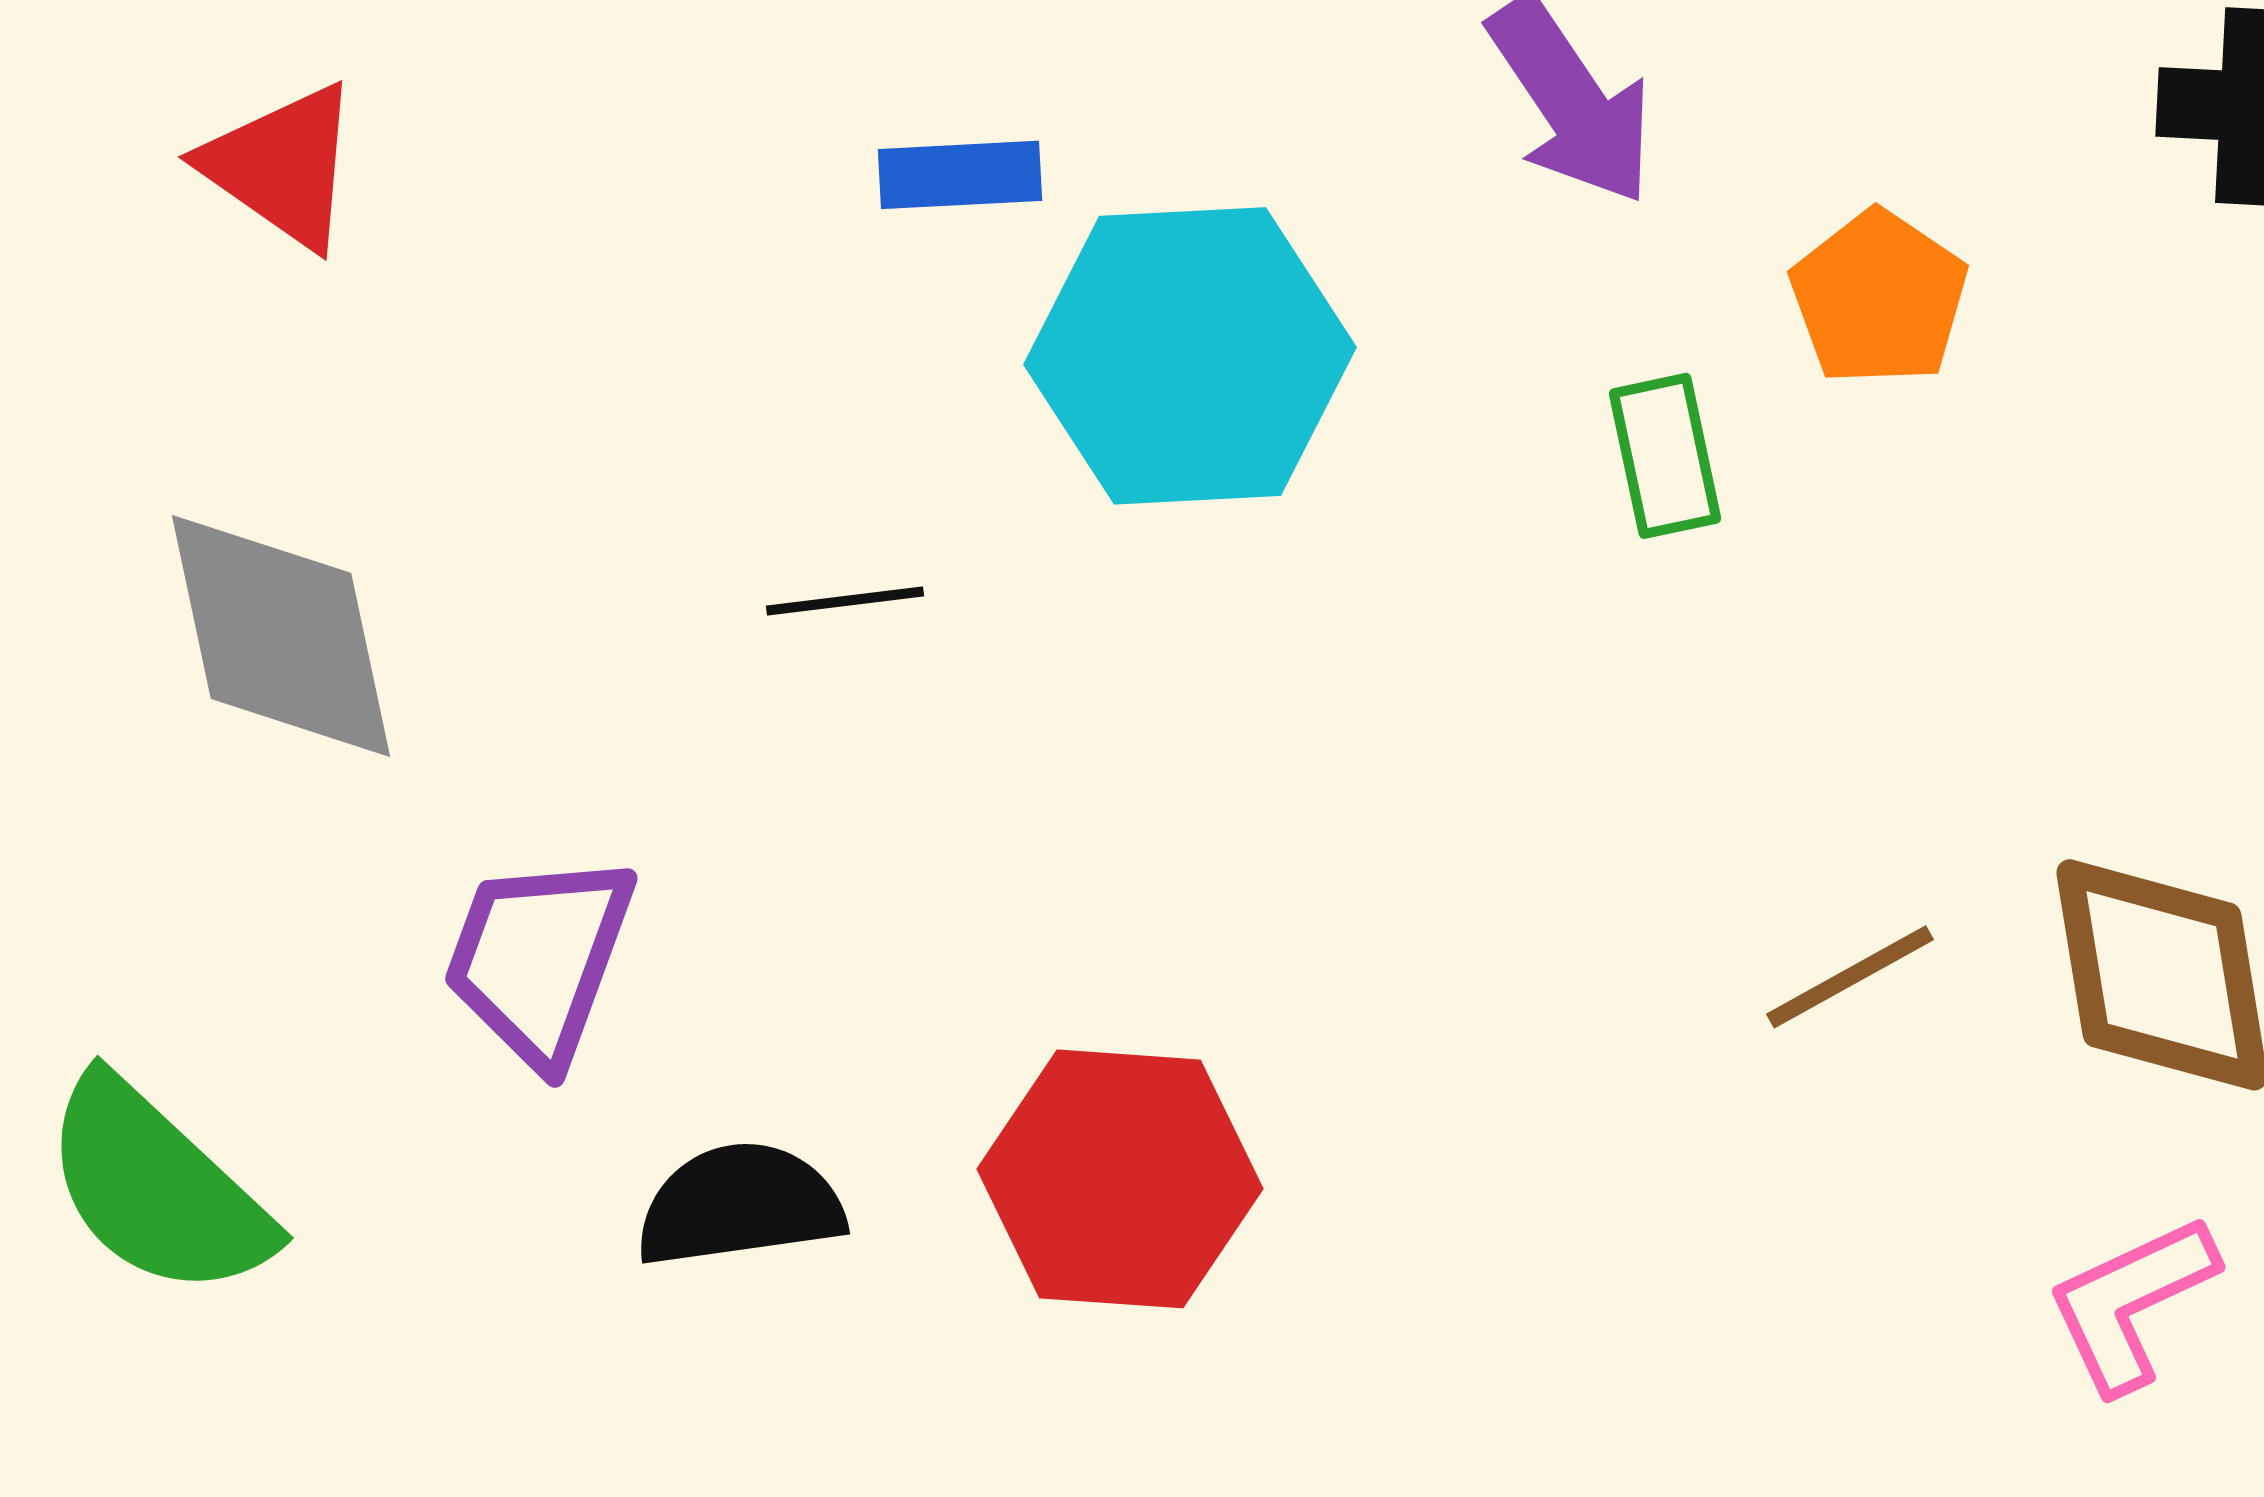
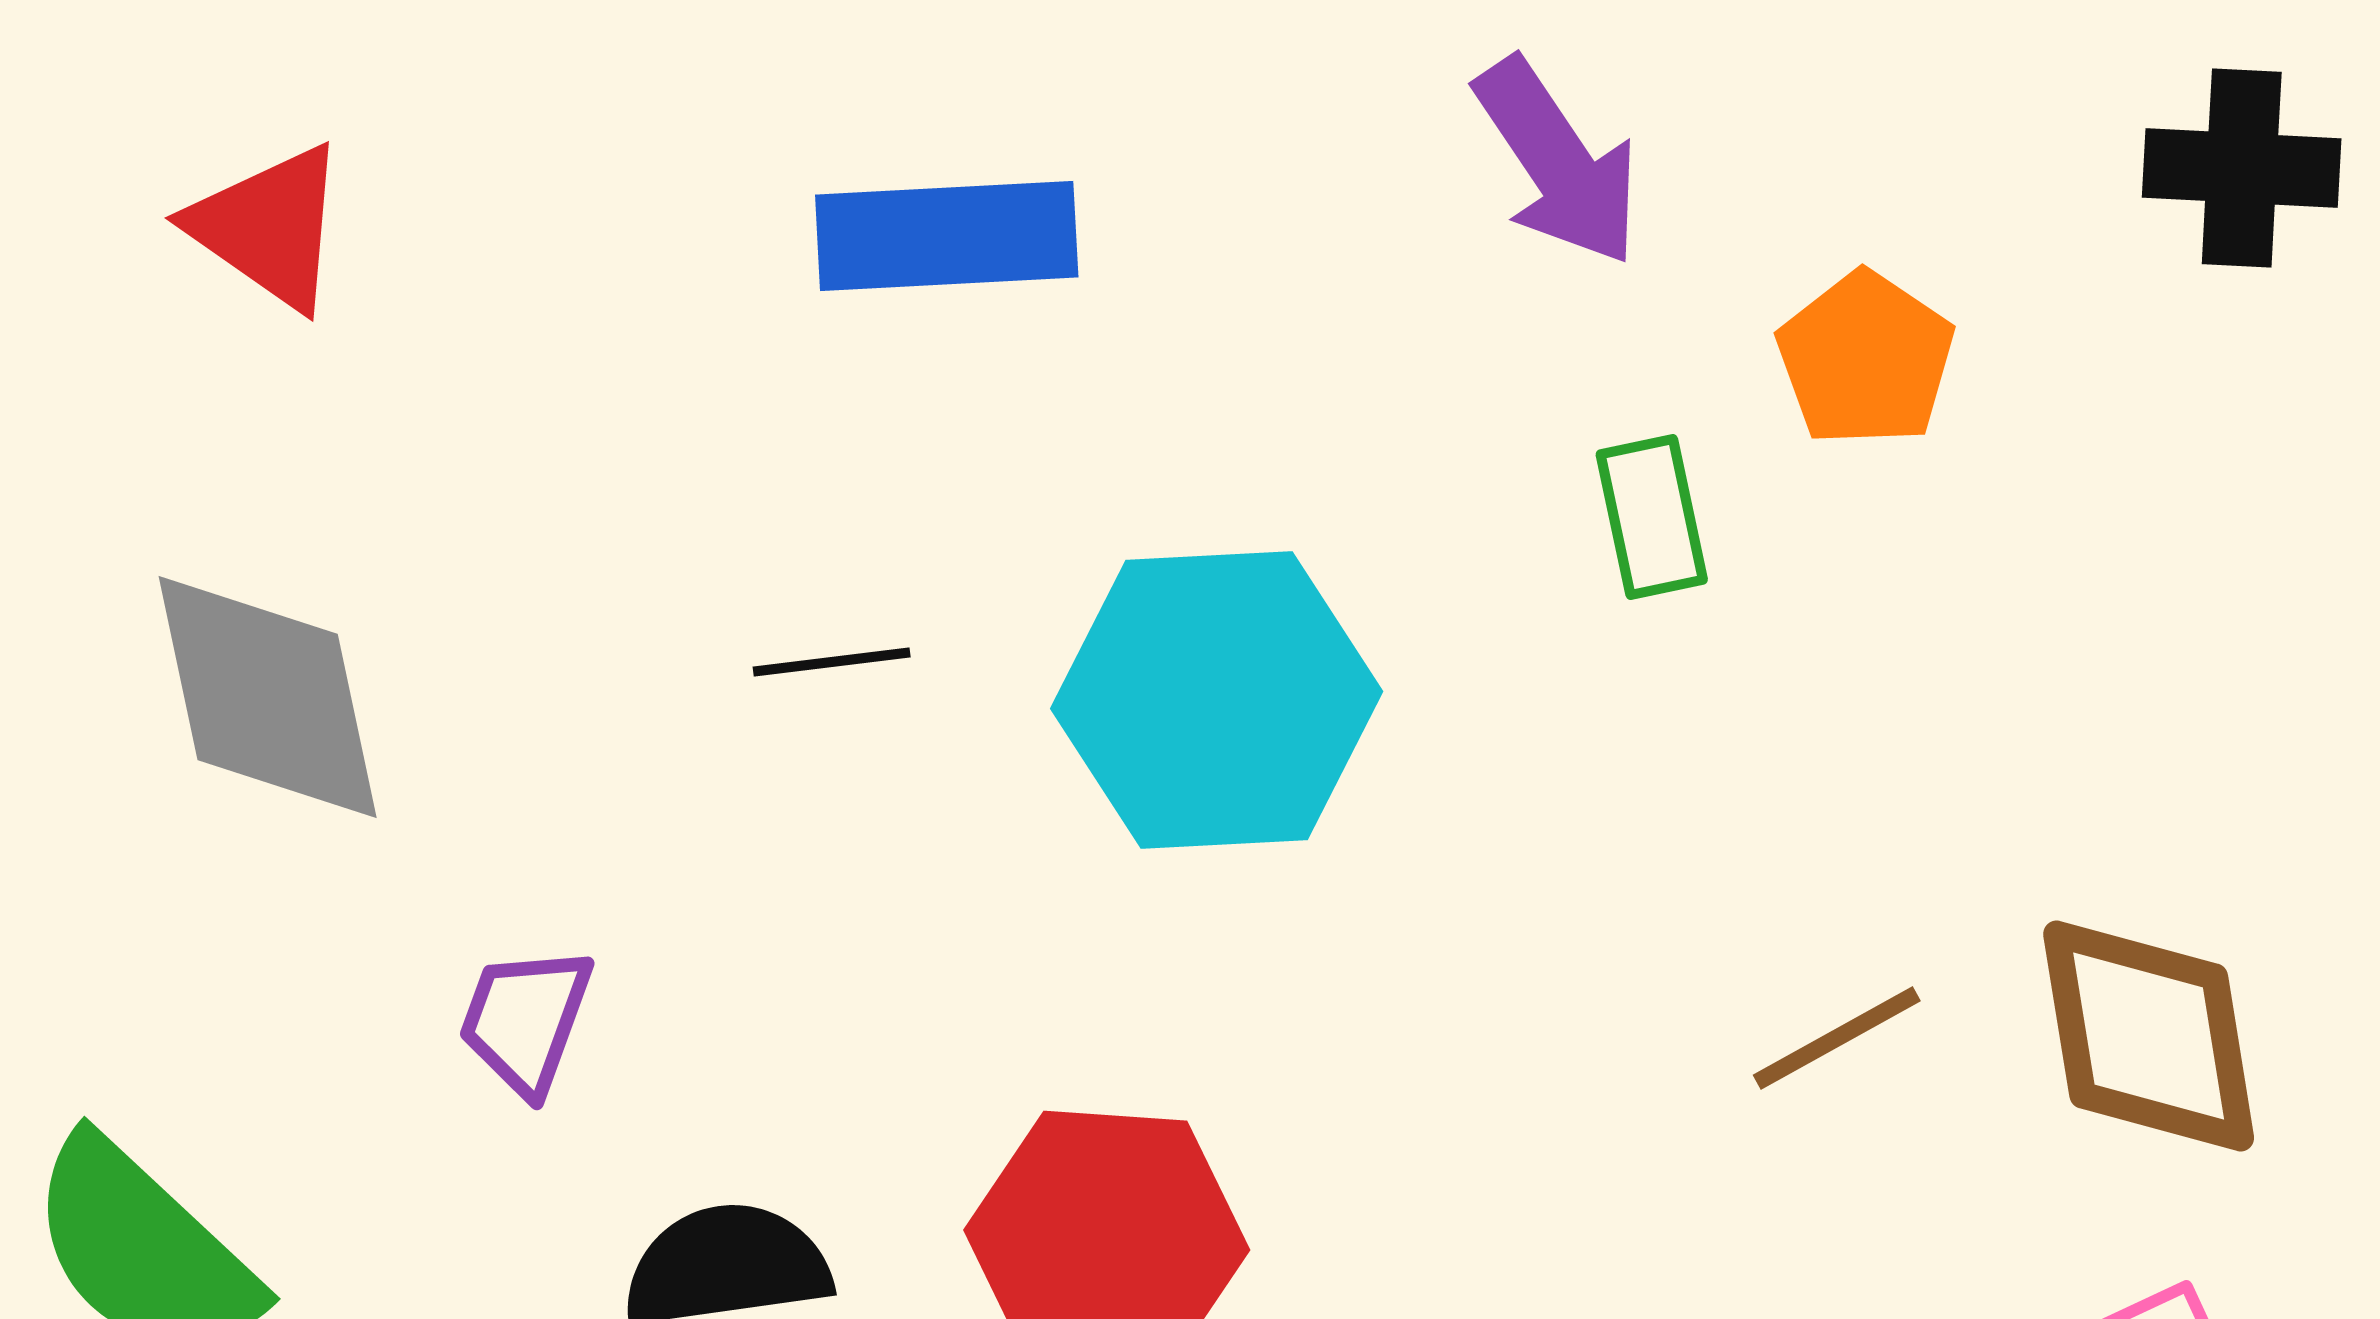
blue rectangle: (960, 175) -> (947, 236), size x1.6
cyan hexagon: (1190, 356) -> (1217, 700), moved
purple trapezoid: (539, 959) -> (526, 1020), size x0.7

